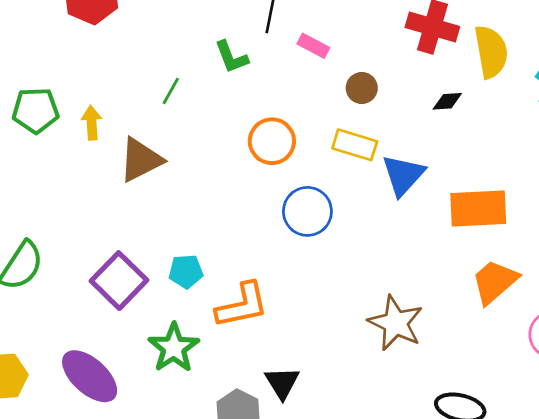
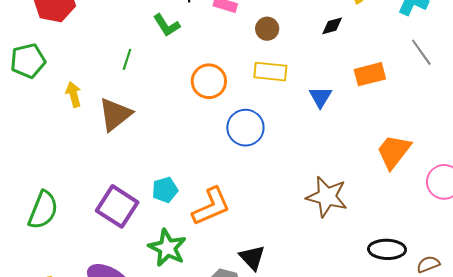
green pentagon: (35, 110) -> (28, 61), moved
blue triangle: (403, 175) -> (320, 97), moved, size x0.7
orange rectangle: (478, 209) -> (370, 74), moved, size x0.7

